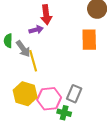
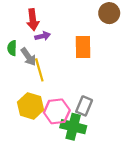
red arrow: (46, 15) -> (33, 20), moved
orange rectangle: (89, 40) -> (83, 47), moved
green cross: (64, 113) -> (73, 127), size x1.6

